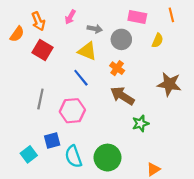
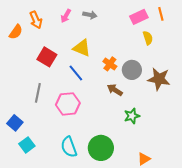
pink rectangle: (137, 17) -> (139, 17), moved, turned -36
gray arrow: (95, 29) -> (90, 15), moved
gray circle: (121, 39) -> (132, 70), moved
yellow semicircle: (158, 40) -> (148, 38), turned -40
red square: (43, 50) -> (47, 57), moved
brown arrow: (122, 96) -> (115, 90), size x0.7
blue square: (52, 141) -> (15, 123), moved, turned -35

